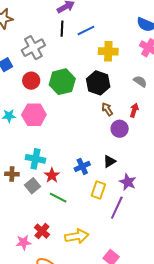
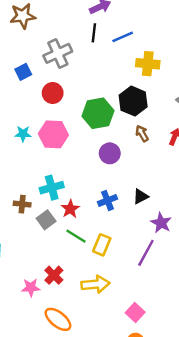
green hexagon: (62, 82) -> (98, 113), moved
purple circle: (120, 129) -> (110, 153), moved
cyan cross: (35, 159) -> (52, 188), turned -30
yellow rectangle: (98, 190) -> (102, 245), moved

